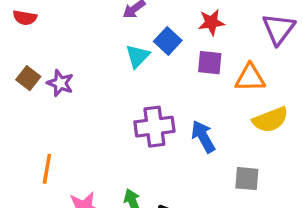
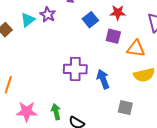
cyan triangle: (137, 56) -> (28, 20), moved
purple star: (60, 83) -> (48, 15), moved

